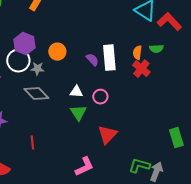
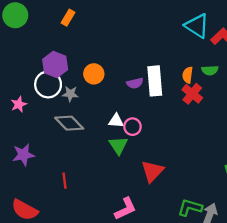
purple semicircle: (92, 60) -> (135, 83), turned 120
pink circle: (100, 97) -> (132, 127), moved

